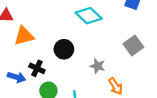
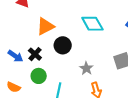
orange triangle: (24, 36) -> (45, 26), moved, turned -30

